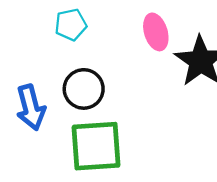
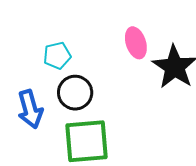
cyan pentagon: (71, 25) -> (57, 56), moved

